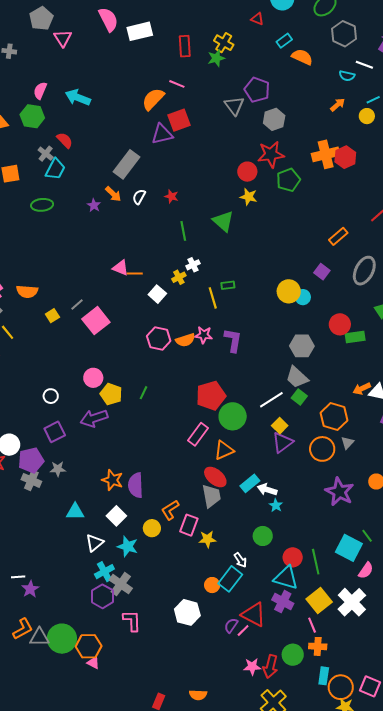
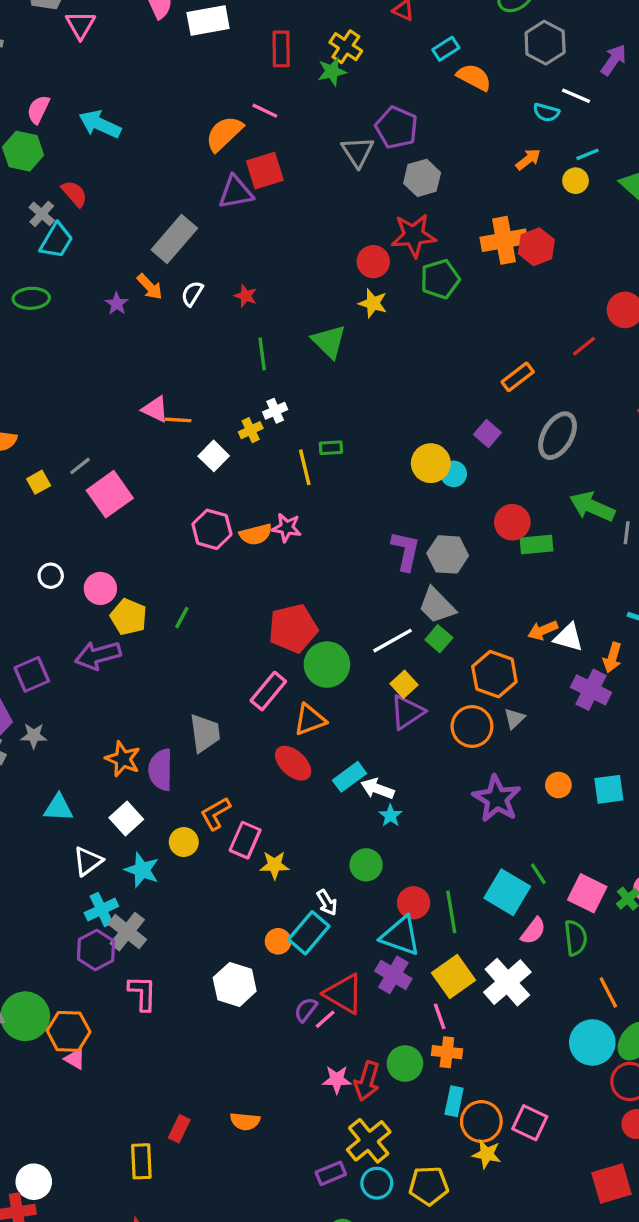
purple L-shape: (233, 340) -> (406, 551), moved
white circle: (51, 396) -> (51, 576), moved
gray trapezoid: (211, 496) -> (205, 733), moved

